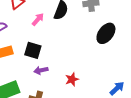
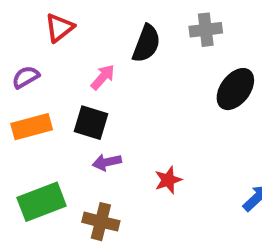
pink arrow: (38, 19) -> (103, 77), moved

